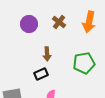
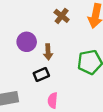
purple circle: (29, 24) -> (27, 42), moved

